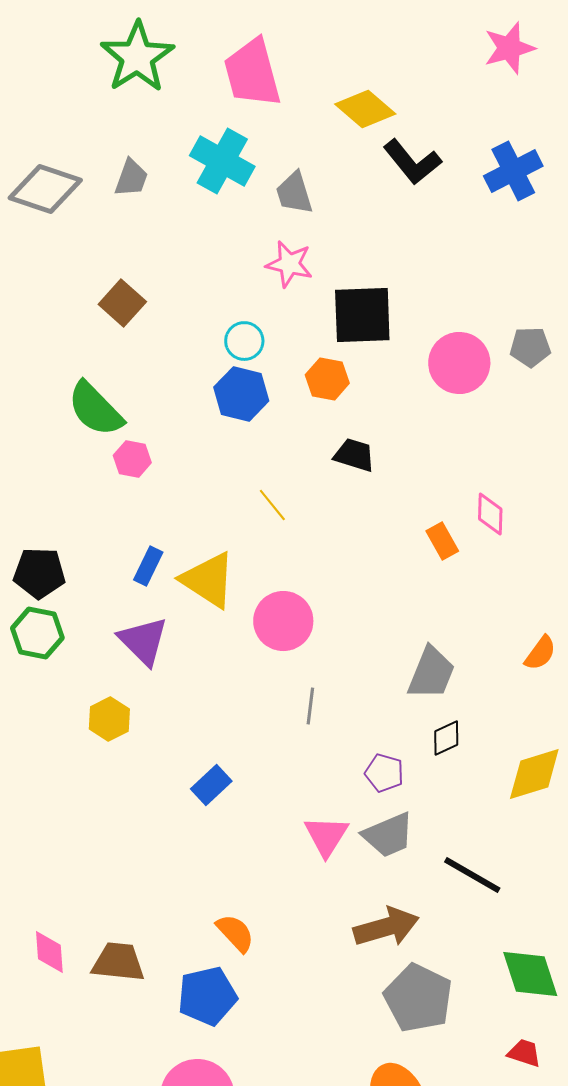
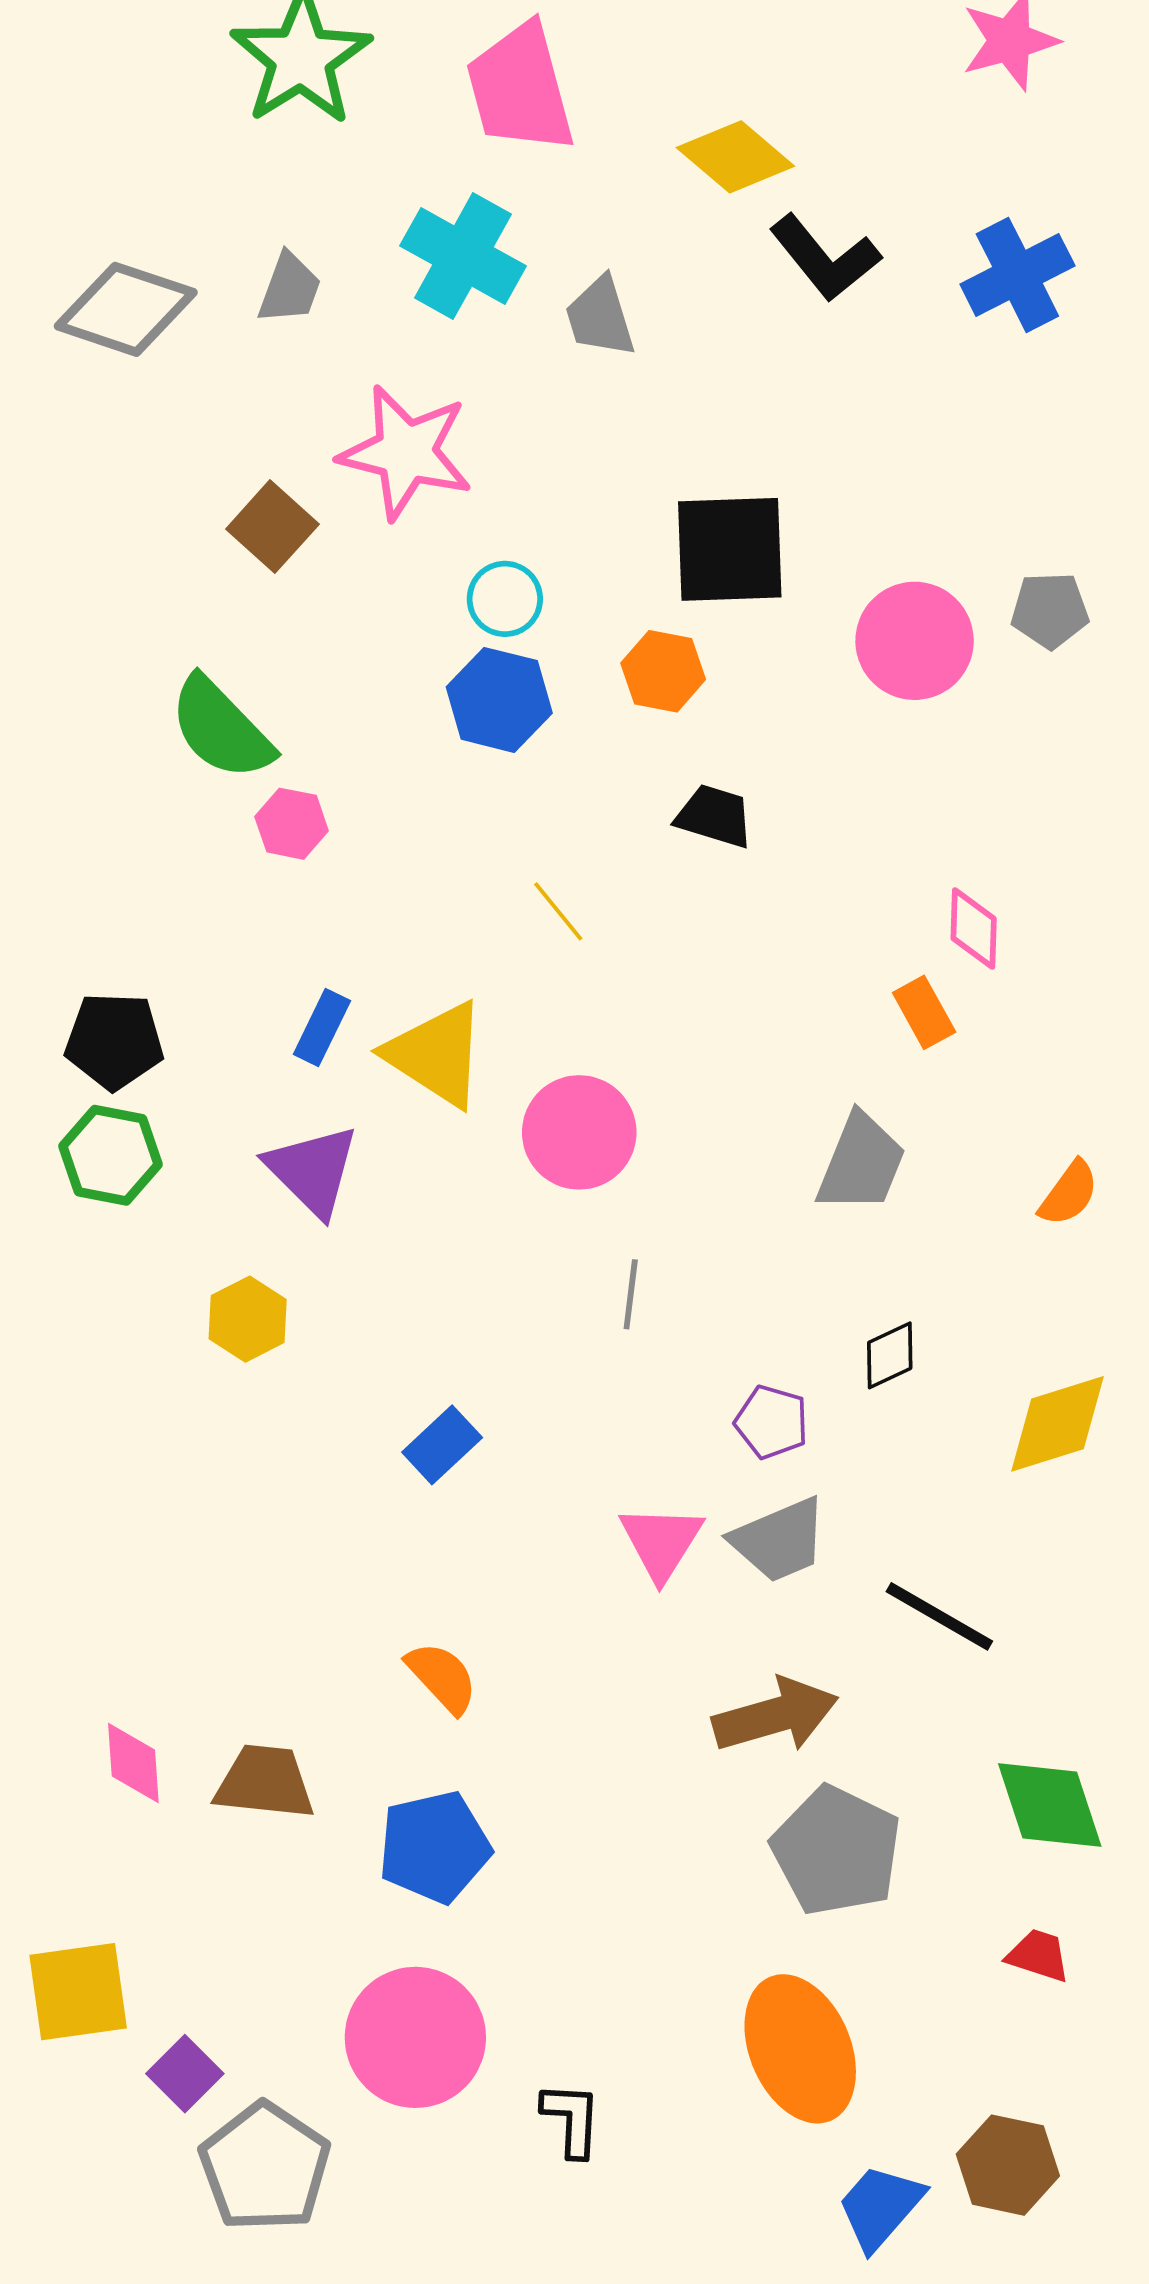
pink star: (289, 264) -> (406, 452), moved, size x1.5
orange rectangle: (442, 541) -> (924, 1012), moved
gray trapezoid: (431, 673) -> (861, 1163), moved
orange semicircle: (235, 933) -> (442, 1677), moved

